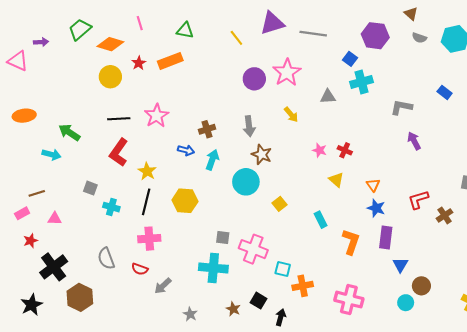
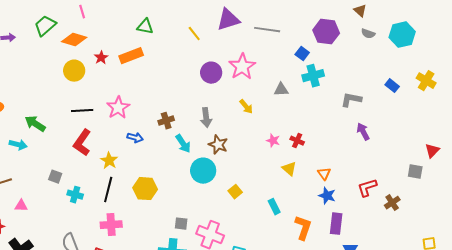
pink line: (140, 23) -> (82, 12), moved
blue arrow: (186, 150) -> (135, 138), moved
cyan arrow: (212, 160) -> (183, 144), moved, turned 126

